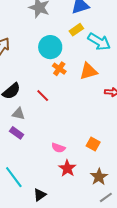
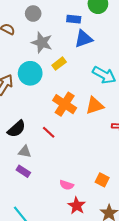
yellow rectangle: (76, 30) -> (59, 64), moved
cyan circle: (50, 47) -> (30, 73), moved
orange cross: (59, 69) -> (65, 104), size x1.6

